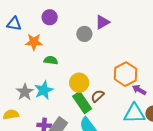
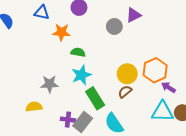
yellow circle: (79, 83) -> (127, 74), moved
cyan star: (44, 90) -> (81, 75), moved
gray star: (25, 92) -> (49, 84), turned 30
green rectangle: (82, 102) -> (95, 98), moved

